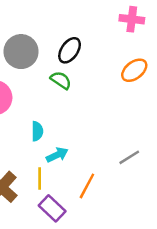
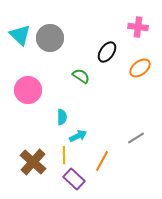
black ellipse: (70, 50) -> (107, 52), moved
gray circle: (21, 52) -> (50, 38), moved

